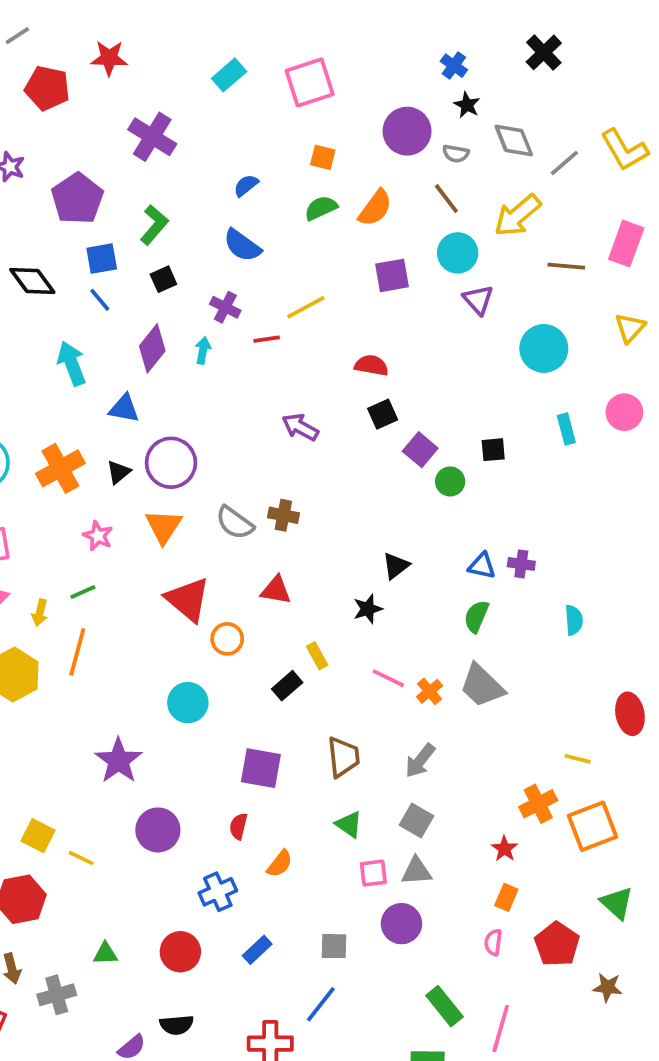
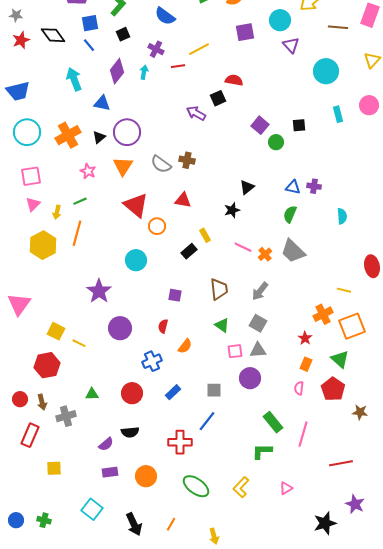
black square: (383, 414) -> (218, 98), moved
purple square: (261, 768) -> (175, 295), size x0.6
green triangle: (617, 903) -> (340, 359), moved

